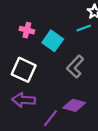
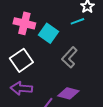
pink cross: (27, 30) -> (24, 23), size x1.5
white square: (24, 70) -> (21, 60), turned 30

